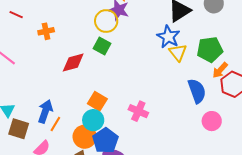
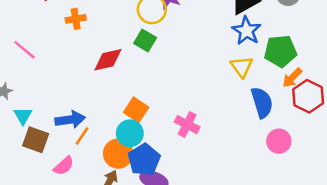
blue star: (168, 37) -> (247, 31), moved
yellow triangle: (178, 52) -> (242, 67), moved
blue arrow: (45, 111) -> (70, 120), turned 60

